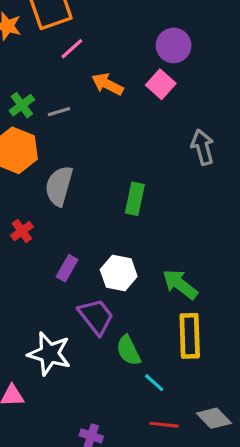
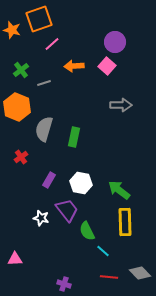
orange arrow: (107, 84) -> (74, 66), turned -30
green cross: (22, 105) -> (21, 70), moved
gray arrow: (203, 147) -> (121, 105), moved, turned 105
green rectangle: (135, 199) -> (74, 137), moved
white star: (49, 354) -> (41, 218), moved, size x0.6

